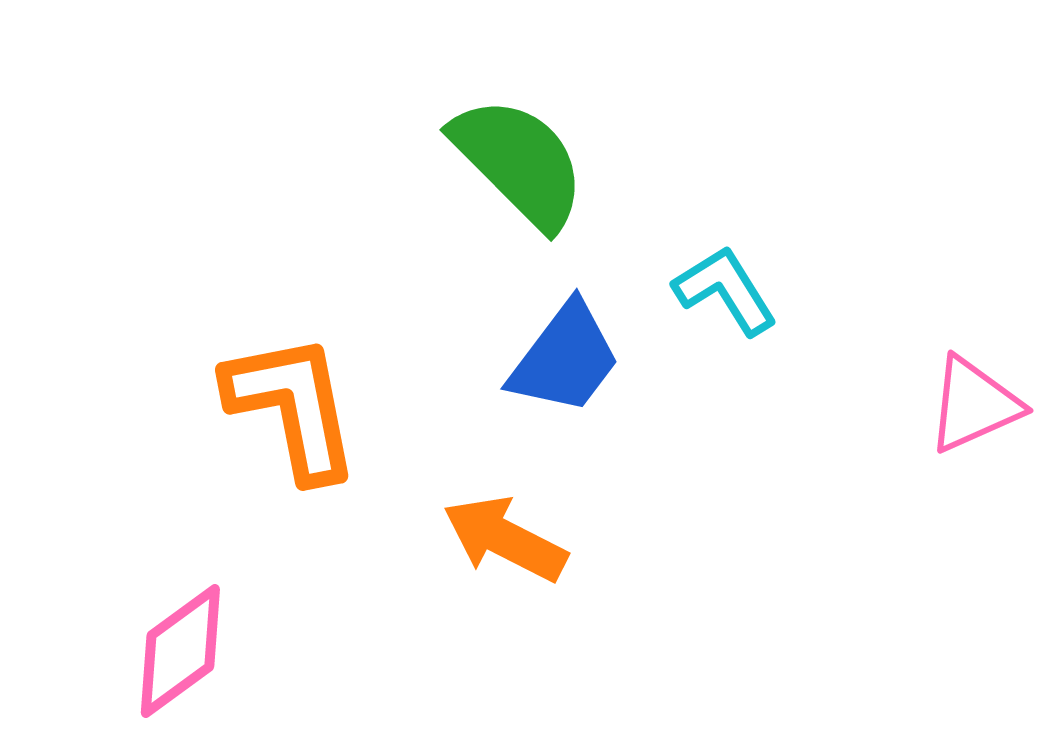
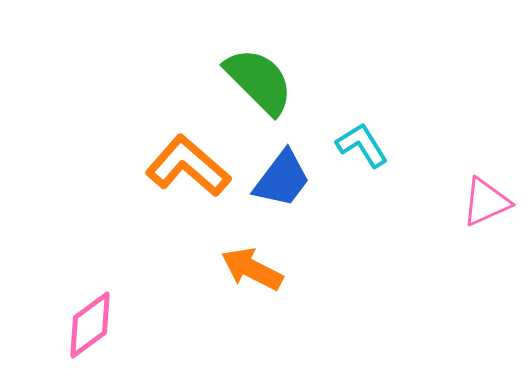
orange L-shape: (293, 407) -> (188, 166), moved, turned -38

